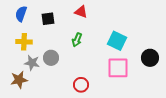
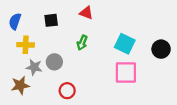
blue semicircle: (21, 14) -> (15, 21), moved
black circle: (150, 58) -> (161, 49), moved
red circle: (81, 85) -> (67, 91), moved

